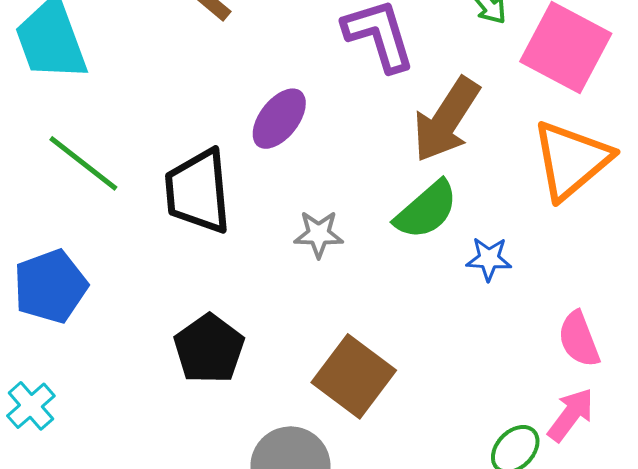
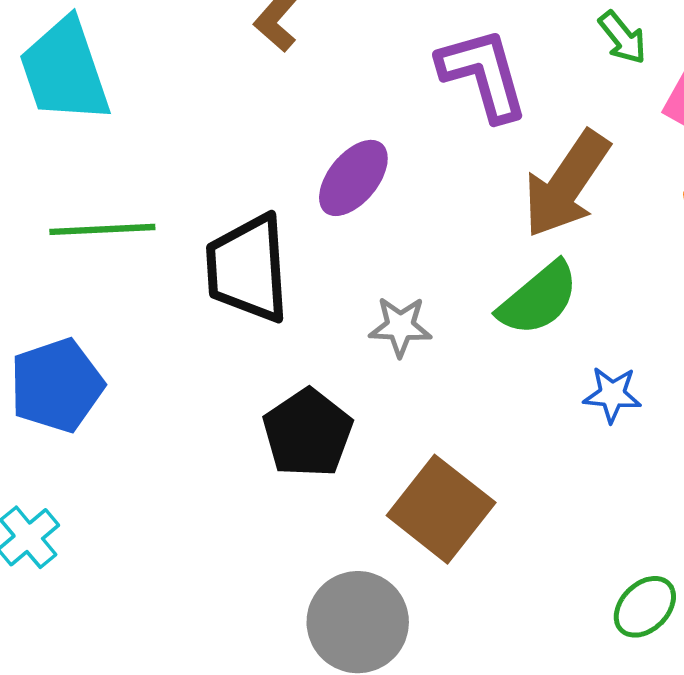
green line: (83, 163) -> (102, 229), turned -42
blue star: (489, 259) -> (612, 394), moved
black pentagon: (209, 349) -> (308, 433), moved

